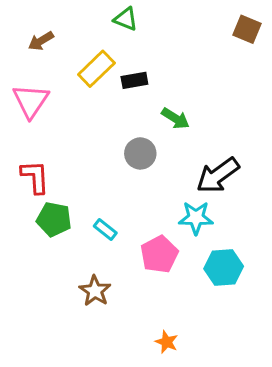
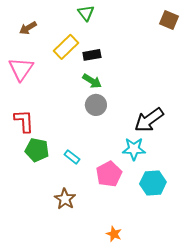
green triangle: (126, 19) -> (86, 13), turned 30
green arrow: (175, 118) -> (92, 81), moved

